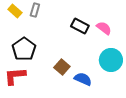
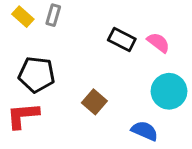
black pentagon: (24, 49) -> (37, 74), turned -30
blue semicircle: (83, 79) -> (145, 131), moved

